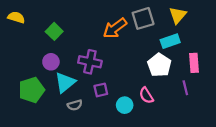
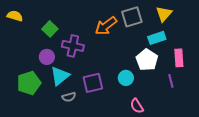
purple cross: (90, 62) -> (73, 46), moved
purple square: (101, 90) -> (93, 83), size x1.5
pink semicircle: (146, 95) -> (137, 106), moved
cyan circle: (125, 105) -> (126, 78), moved

